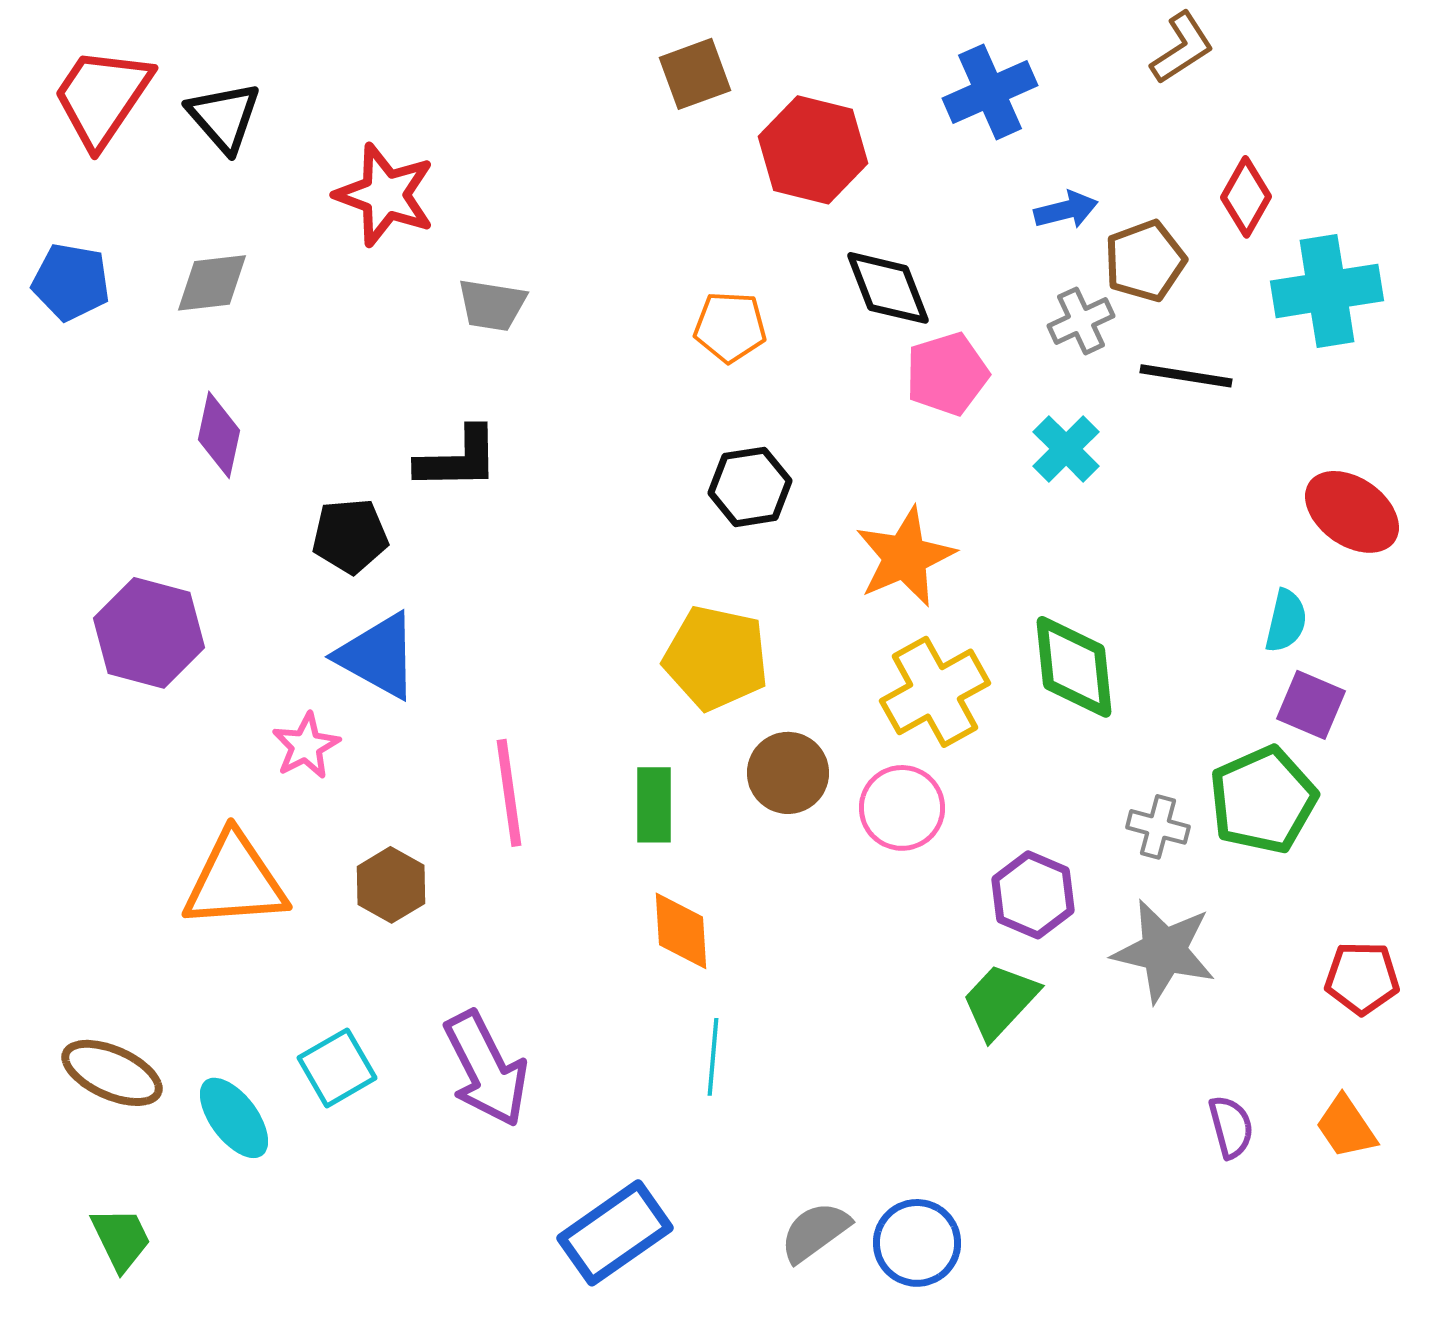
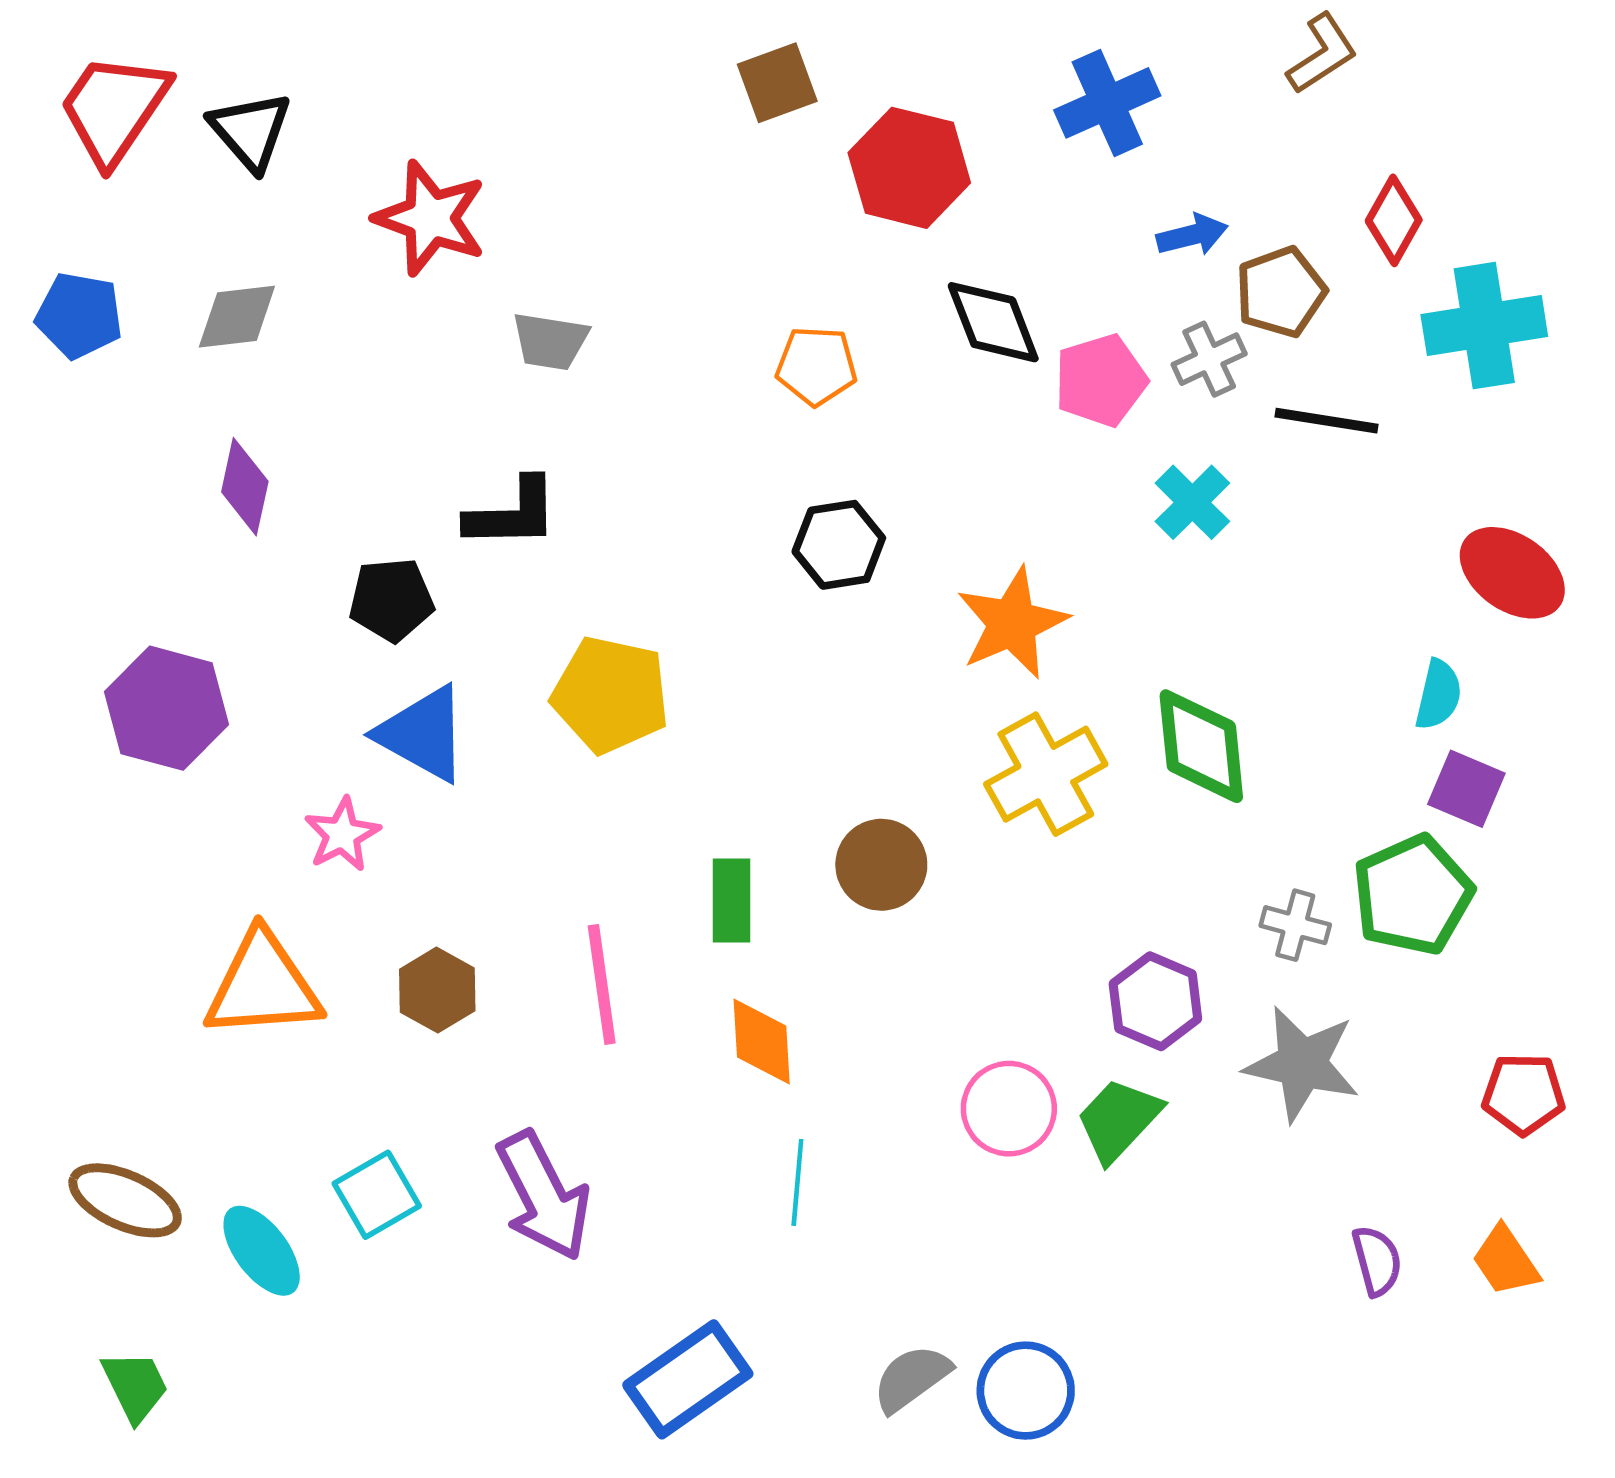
pink pentagon: (947, 374) -> (1101, 380), moved
yellow pentagon: (716, 658) -> (611, 695), moved
pink line: (509, 793) -> (602, 984), moved
pink circle: (902, 808) -> (1009, 1109), moved

